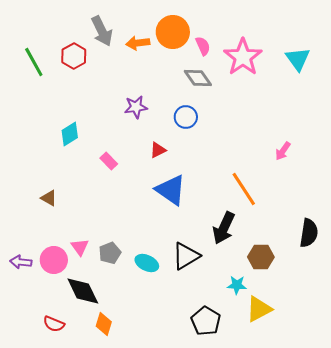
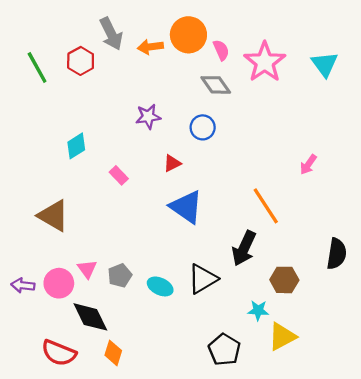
brown triangle: (49, 198) -> (53, 216), size x1.8
red semicircle: (54, 324) -> (59, 353), size x1.5

